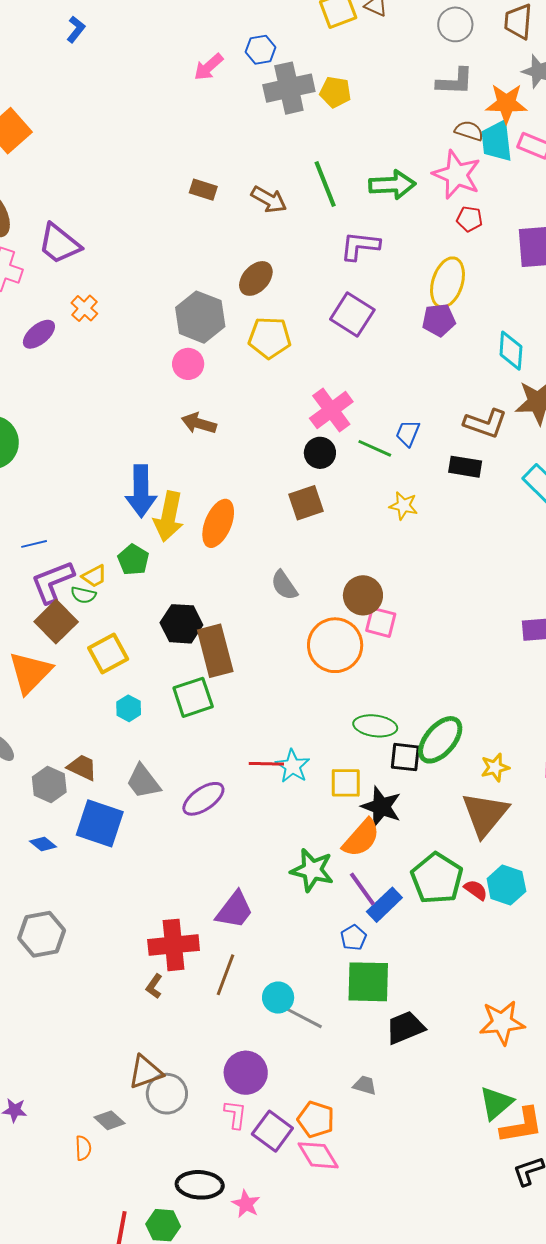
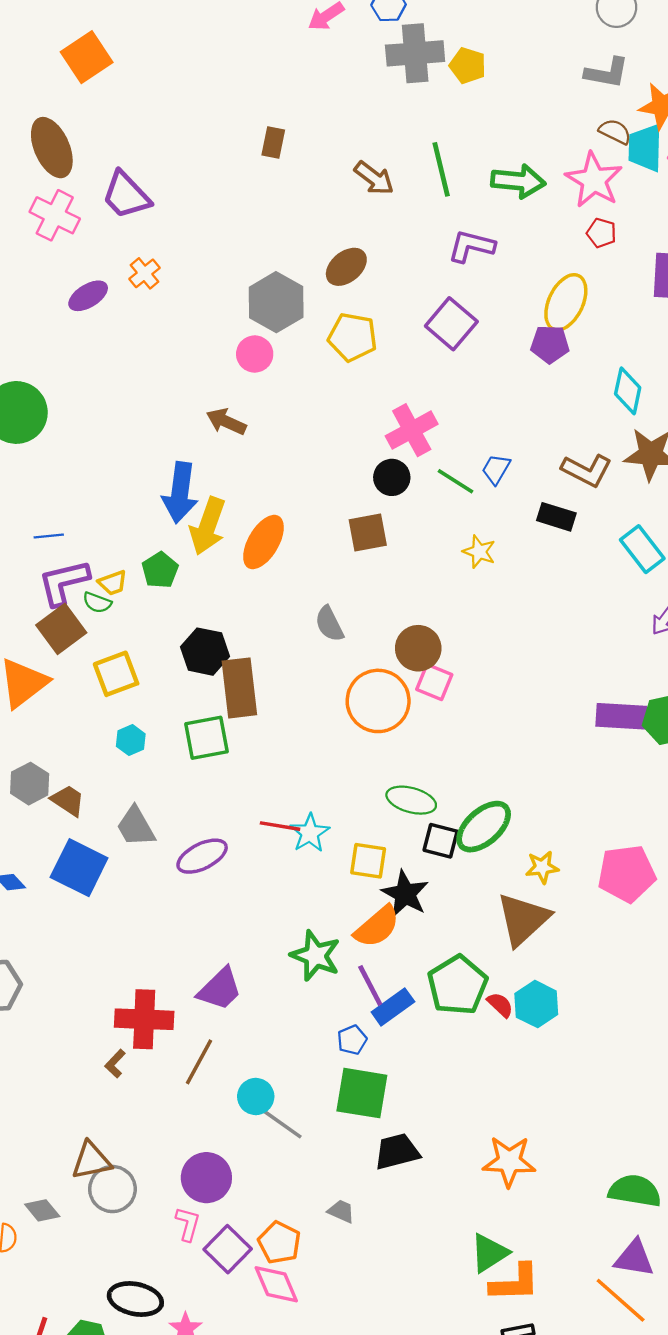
brown rectangle: (203, 190) -> (273, 142), moved, turned 76
brown arrow: (199, 423) -> (226, 422), moved
gray hexagon: (49, 784) -> (30, 784), moved

